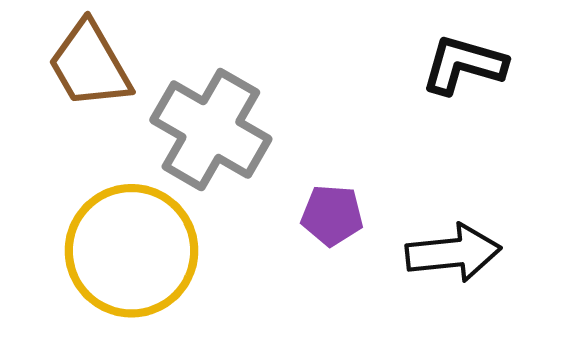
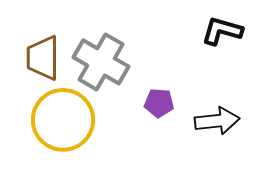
brown trapezoid: (90, 65) -> (43, 58), moved, turned 30

